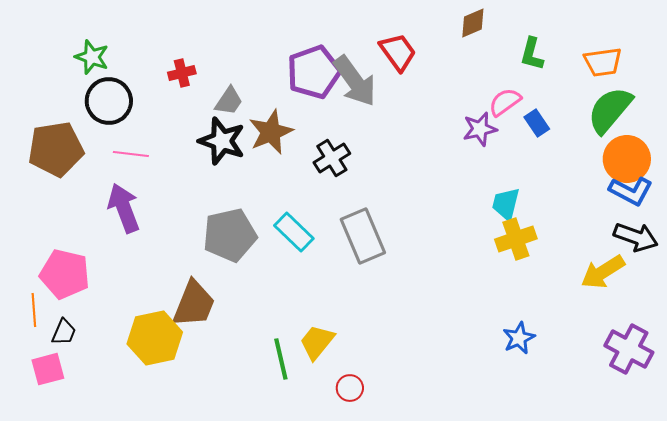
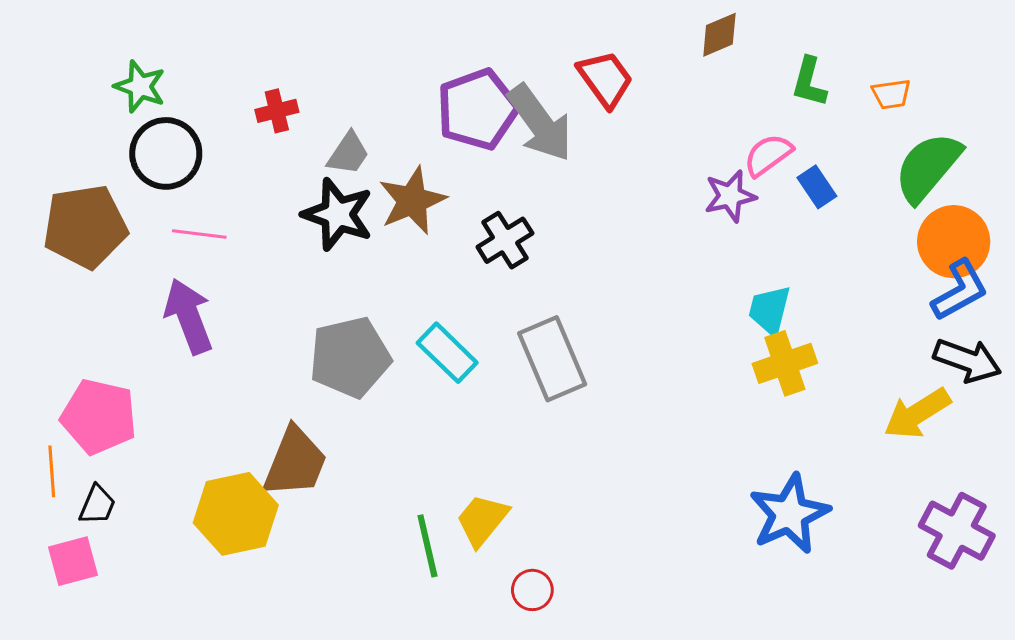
orange trapezoid: (603, 62) -> (891, 94), moved, size x0.7
blue L-shape: (631, 191) -> (960, 290), turned -57
blue star: (519, 338) -> (789, 514), size x1.6

